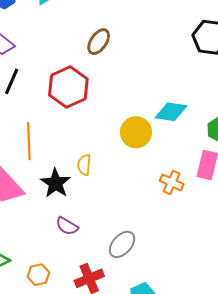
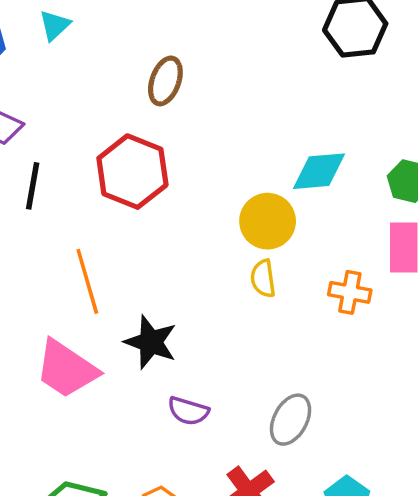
yellow semicircle: (84, 165) -> (263, 279), moved

